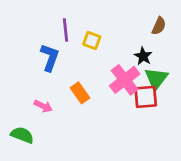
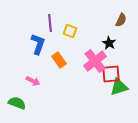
green triangle: (156, 79) -> (119, 87), moved, turned 36
orange rectangle: (80, 93) -> (59, 60), moved

